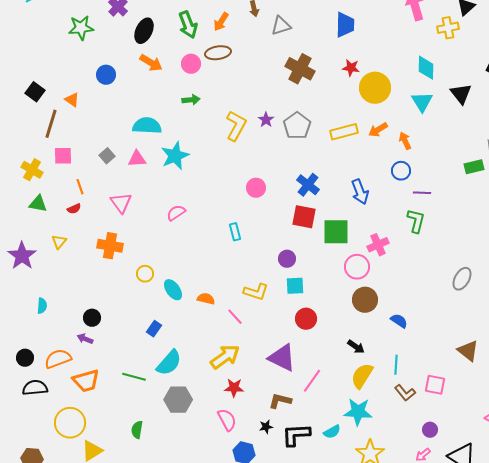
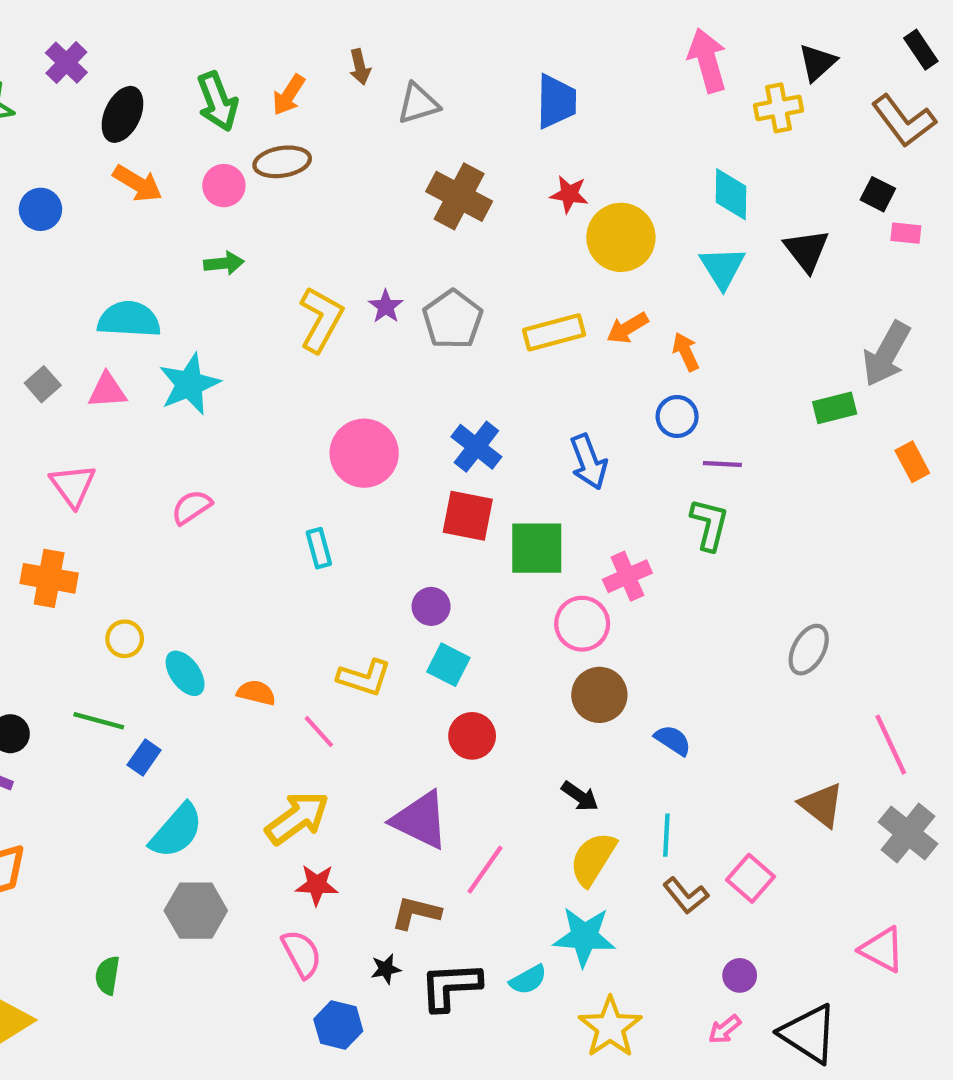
pink circle: (256, 188) -> (364, 453), size x1.6
cyan square: (295, 286) -> (448, 665), turned 30
green line: (134, 377) -> (99, 721), moved
pink square: (435, 385) -> (750, 878), turned 30

